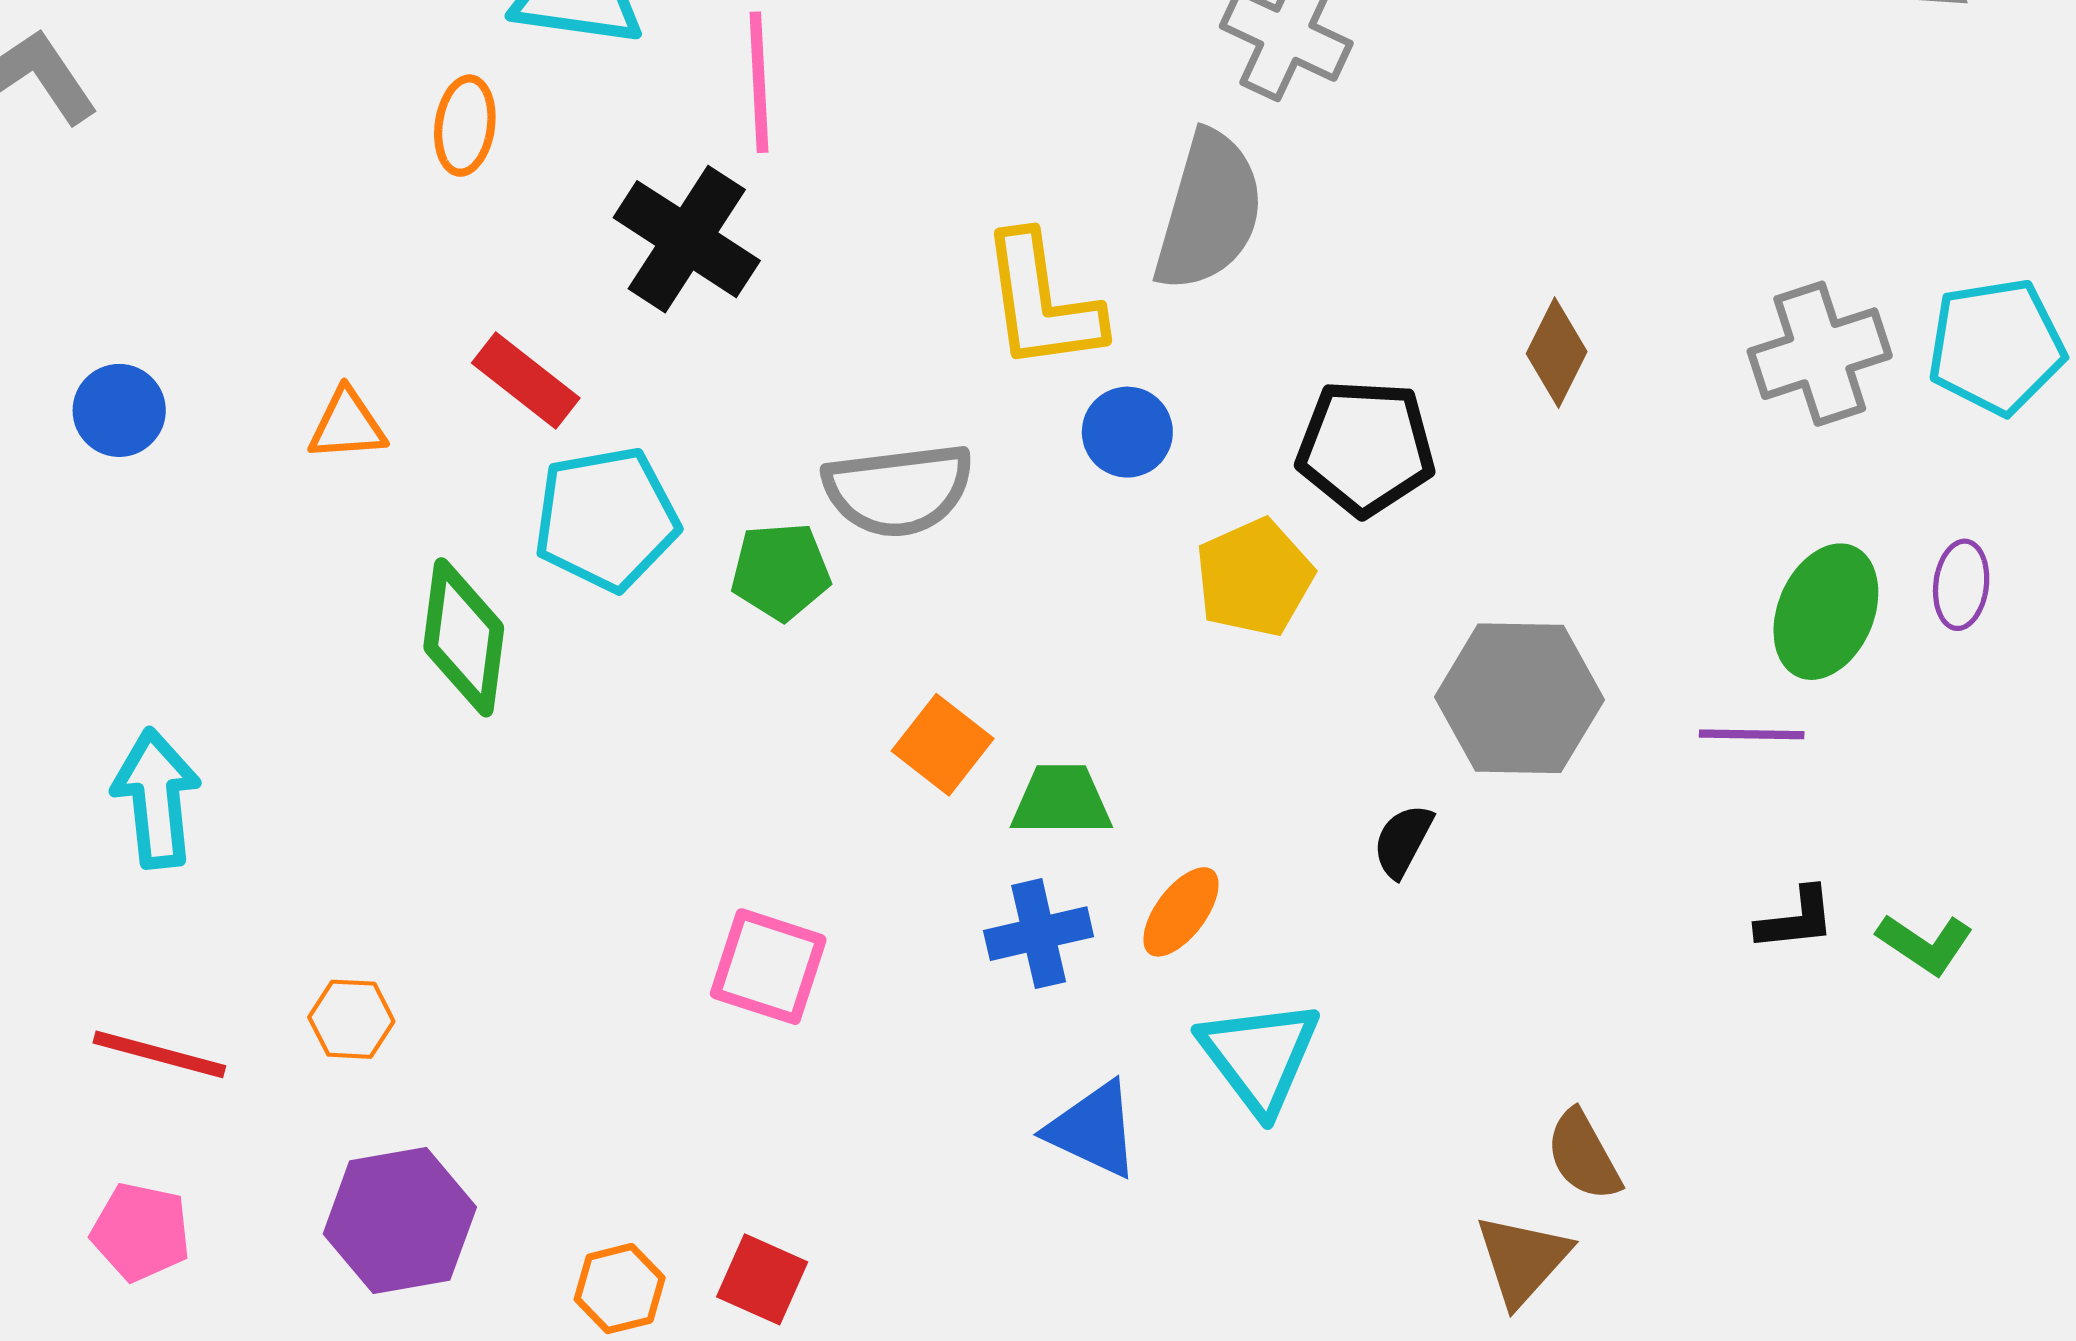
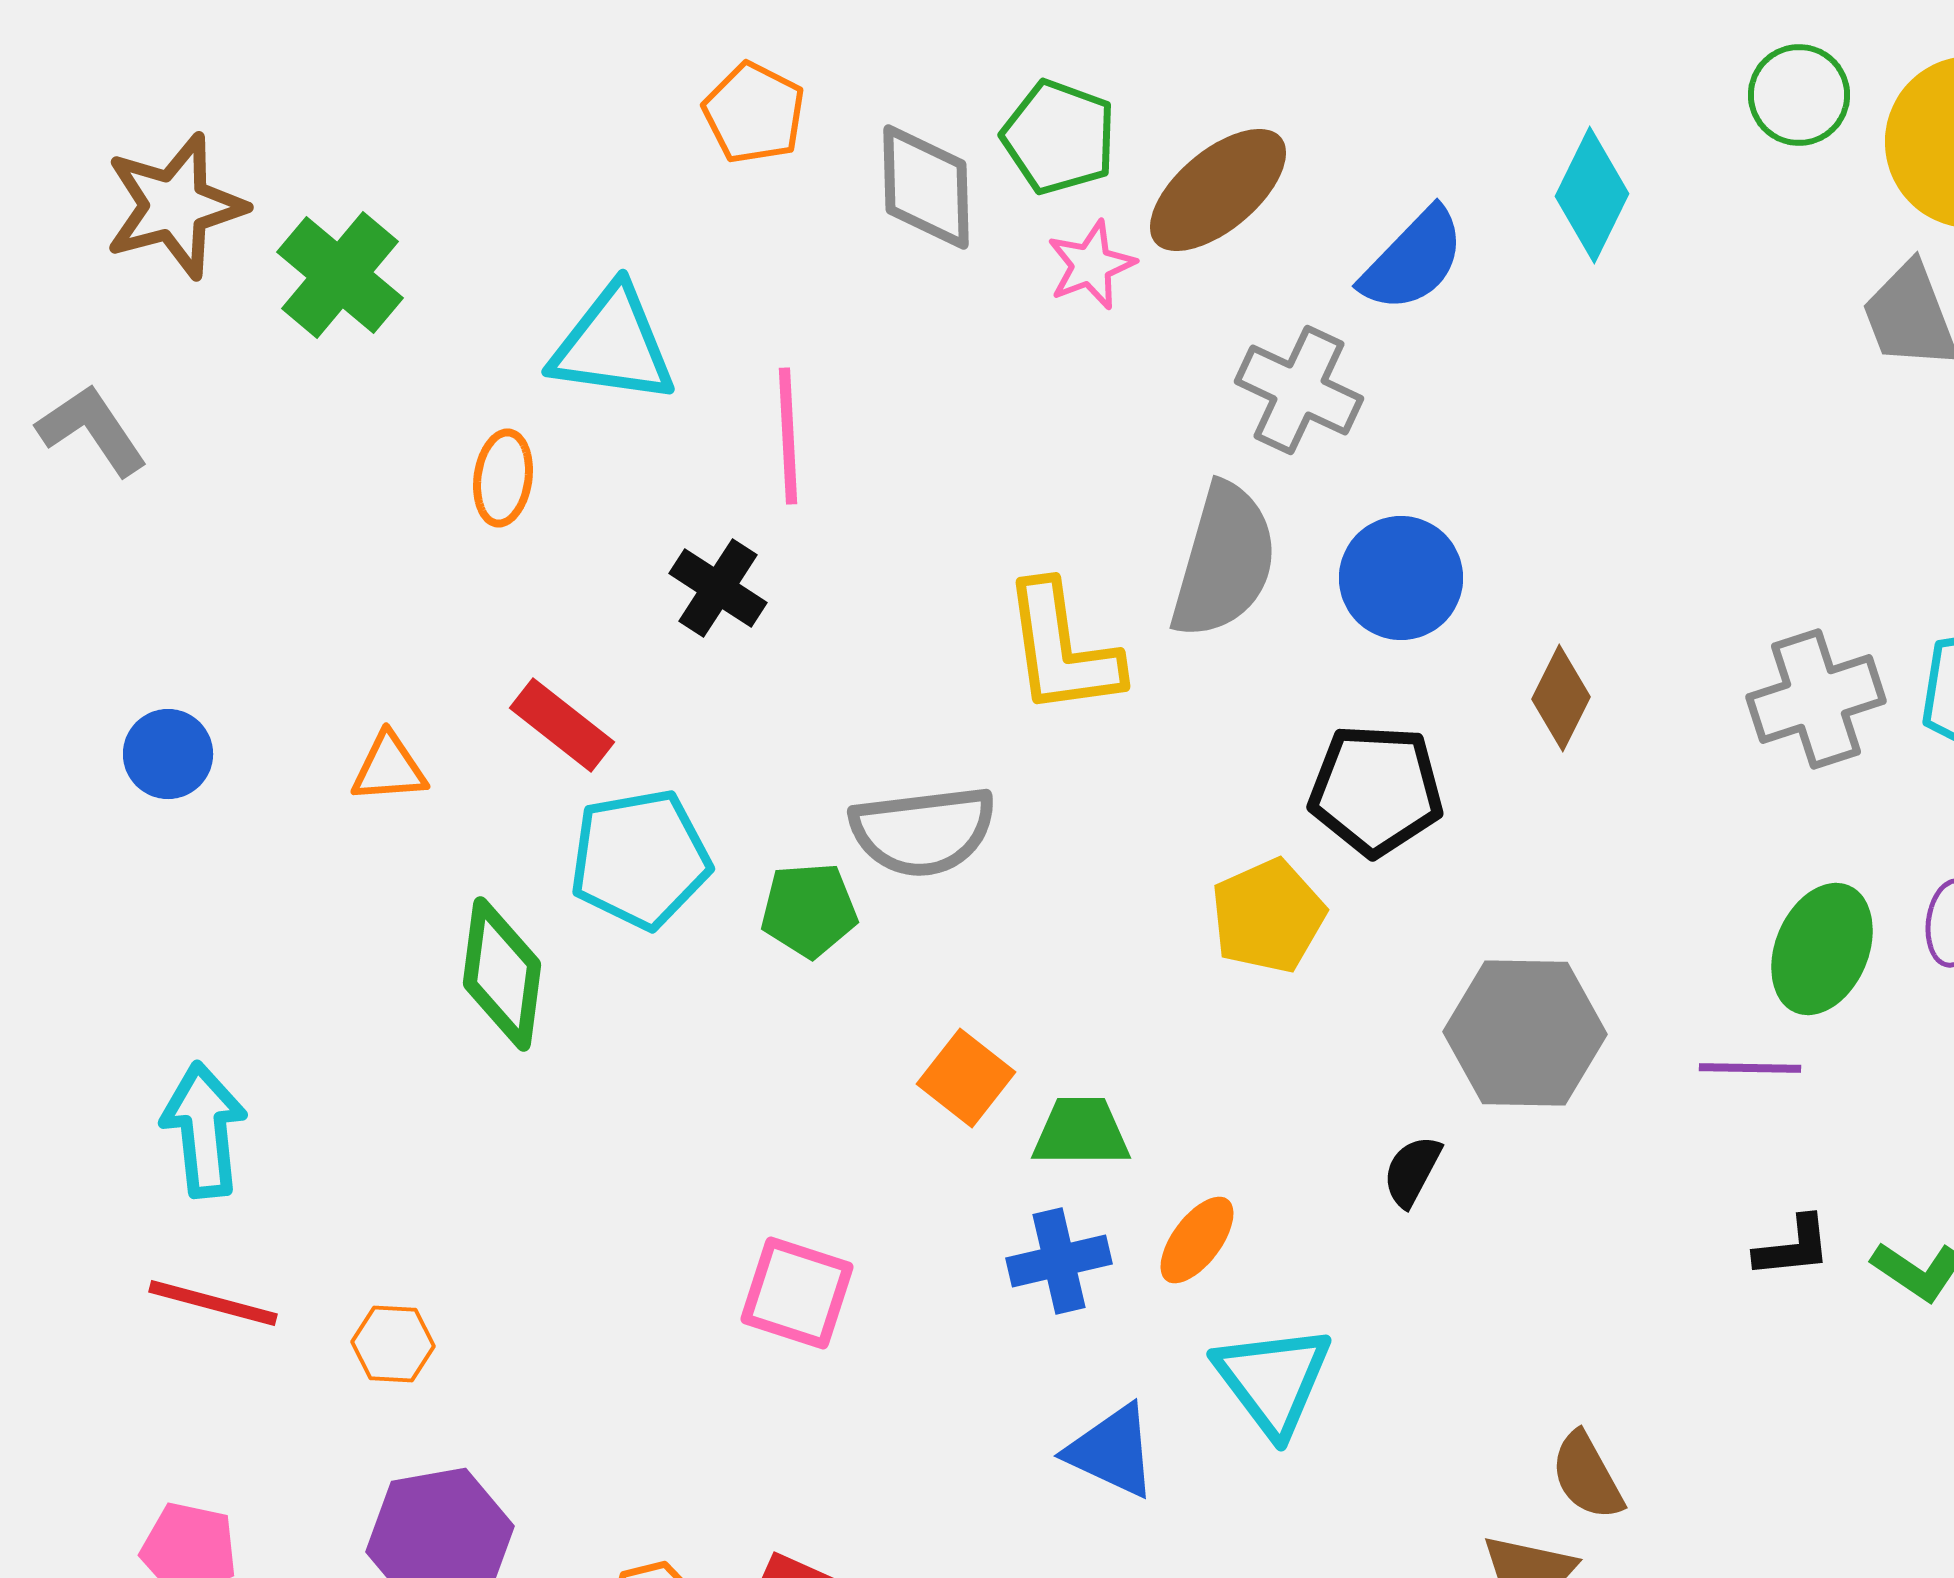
black cross: (687, 239) -> (718, 588), size x0.7
blue circle: (1127, 432) -> (1401, 578), moved, size x1.4
red line: (159, 1054) -> (213, 1303), moved

